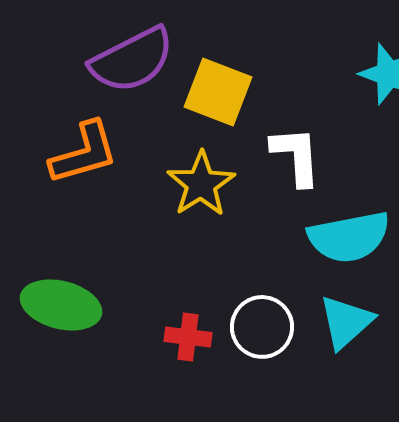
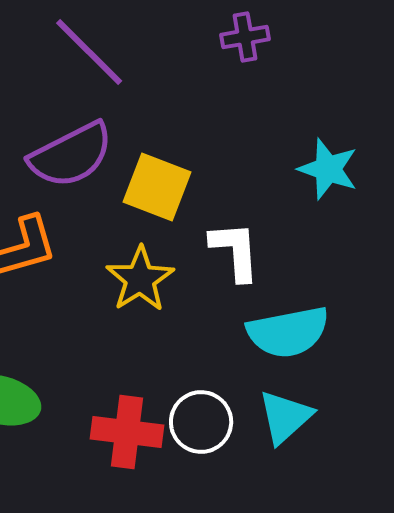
red cross: (188, 337) -> (127, 432), size x1.5

